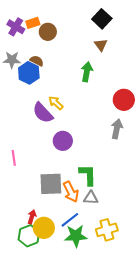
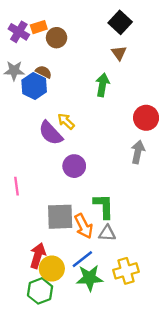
red arrow: (32, 217) -> (38, 256), size x1.5
green hexagon: (29, 236) -> (40, 291), moved

